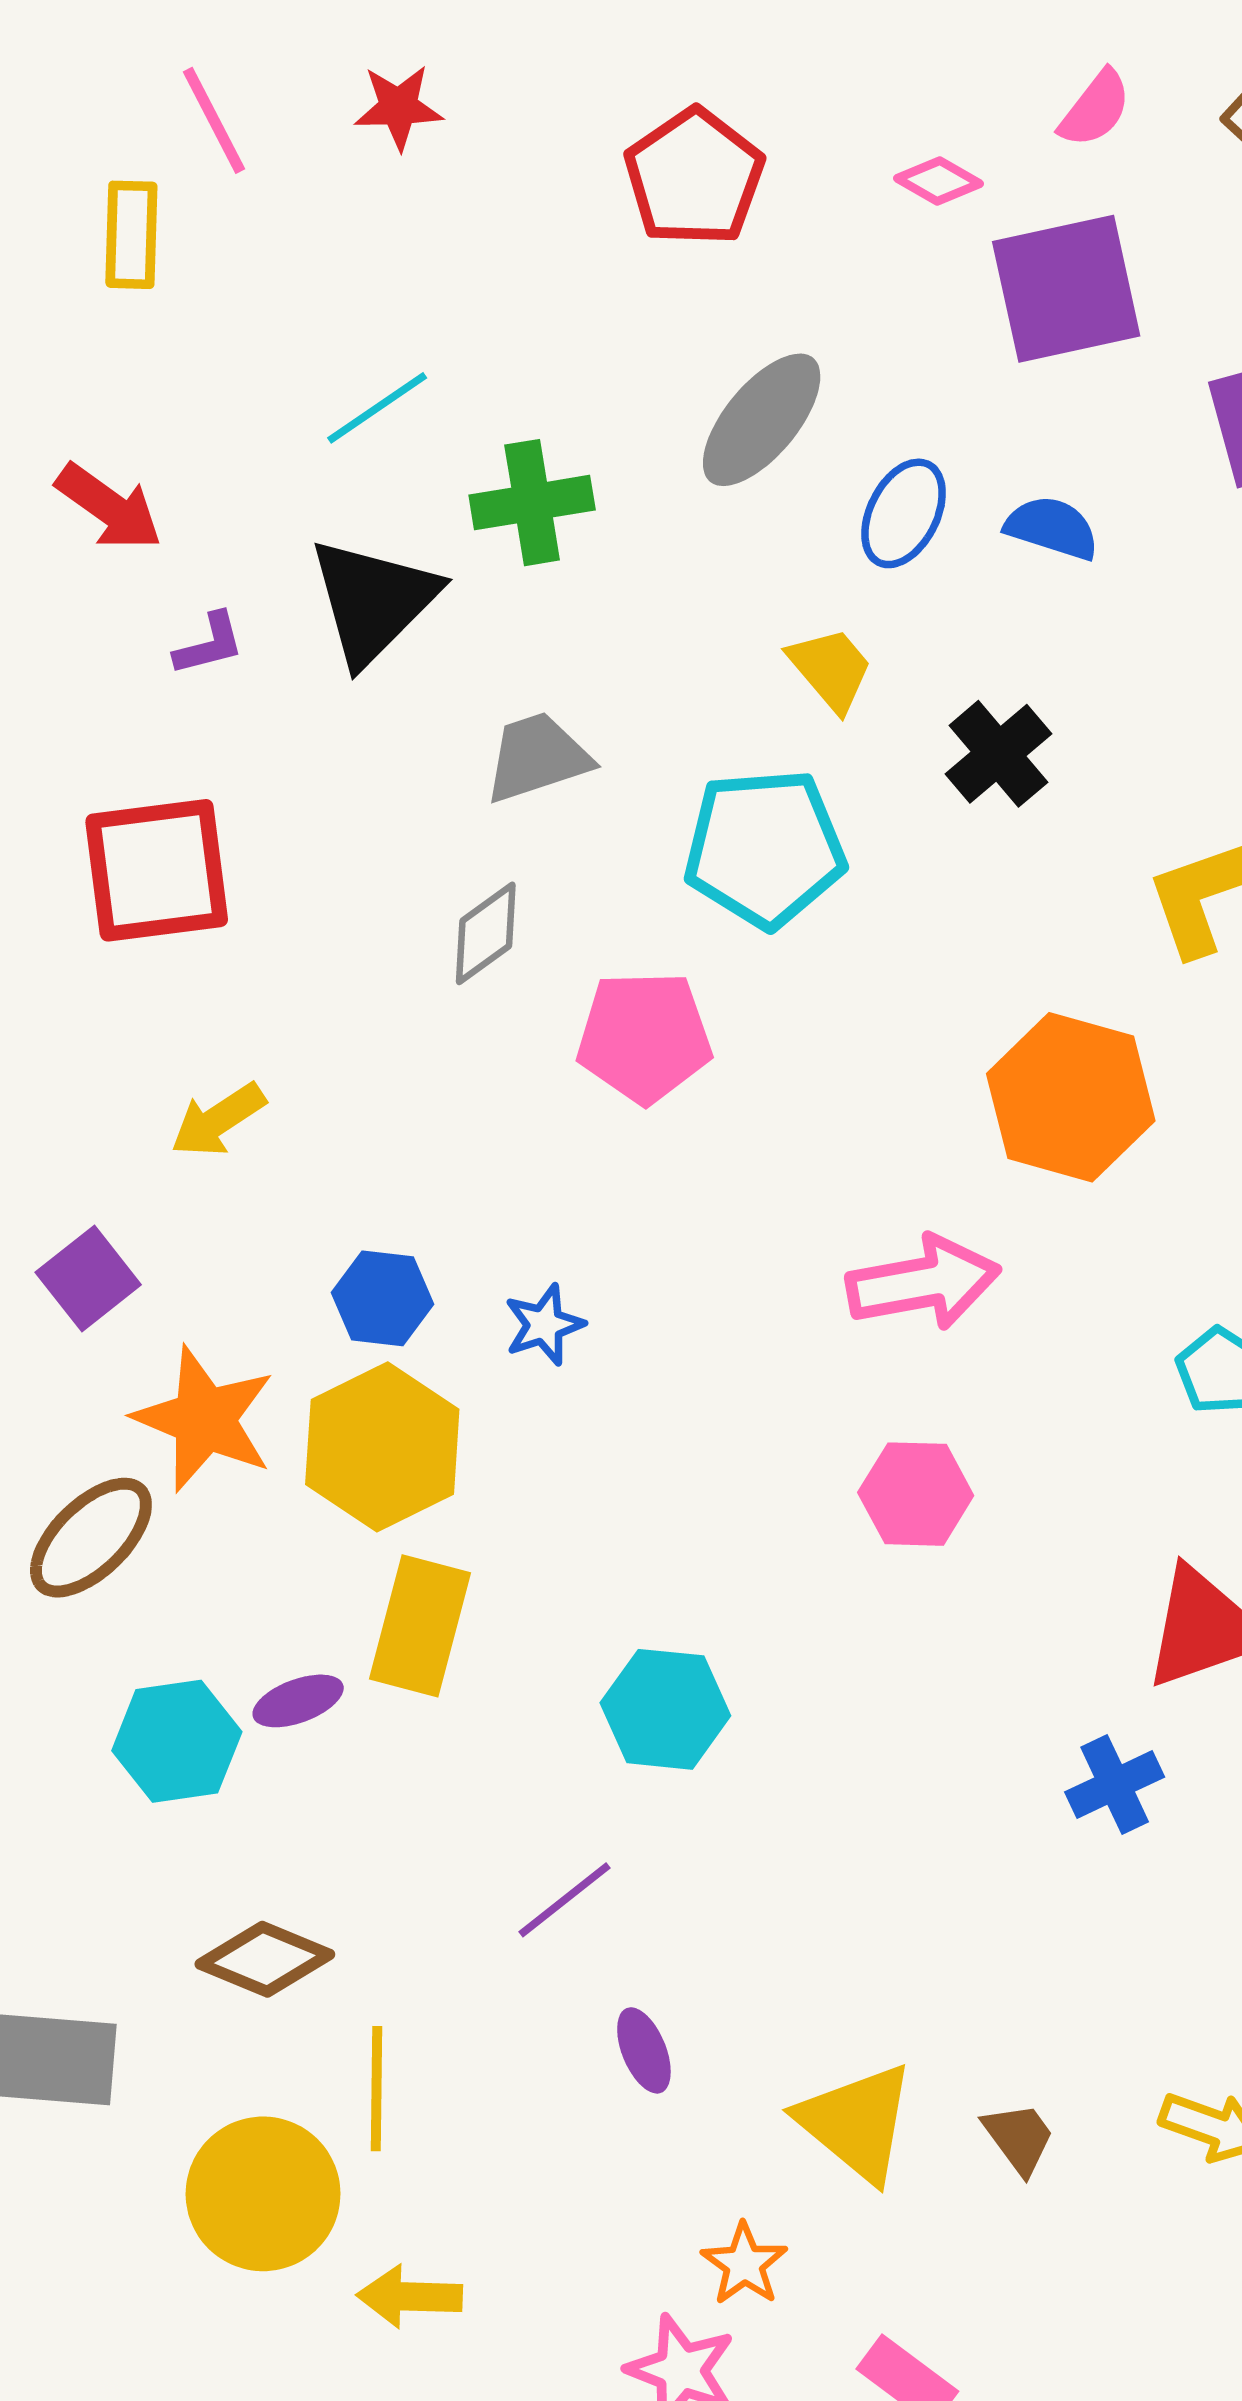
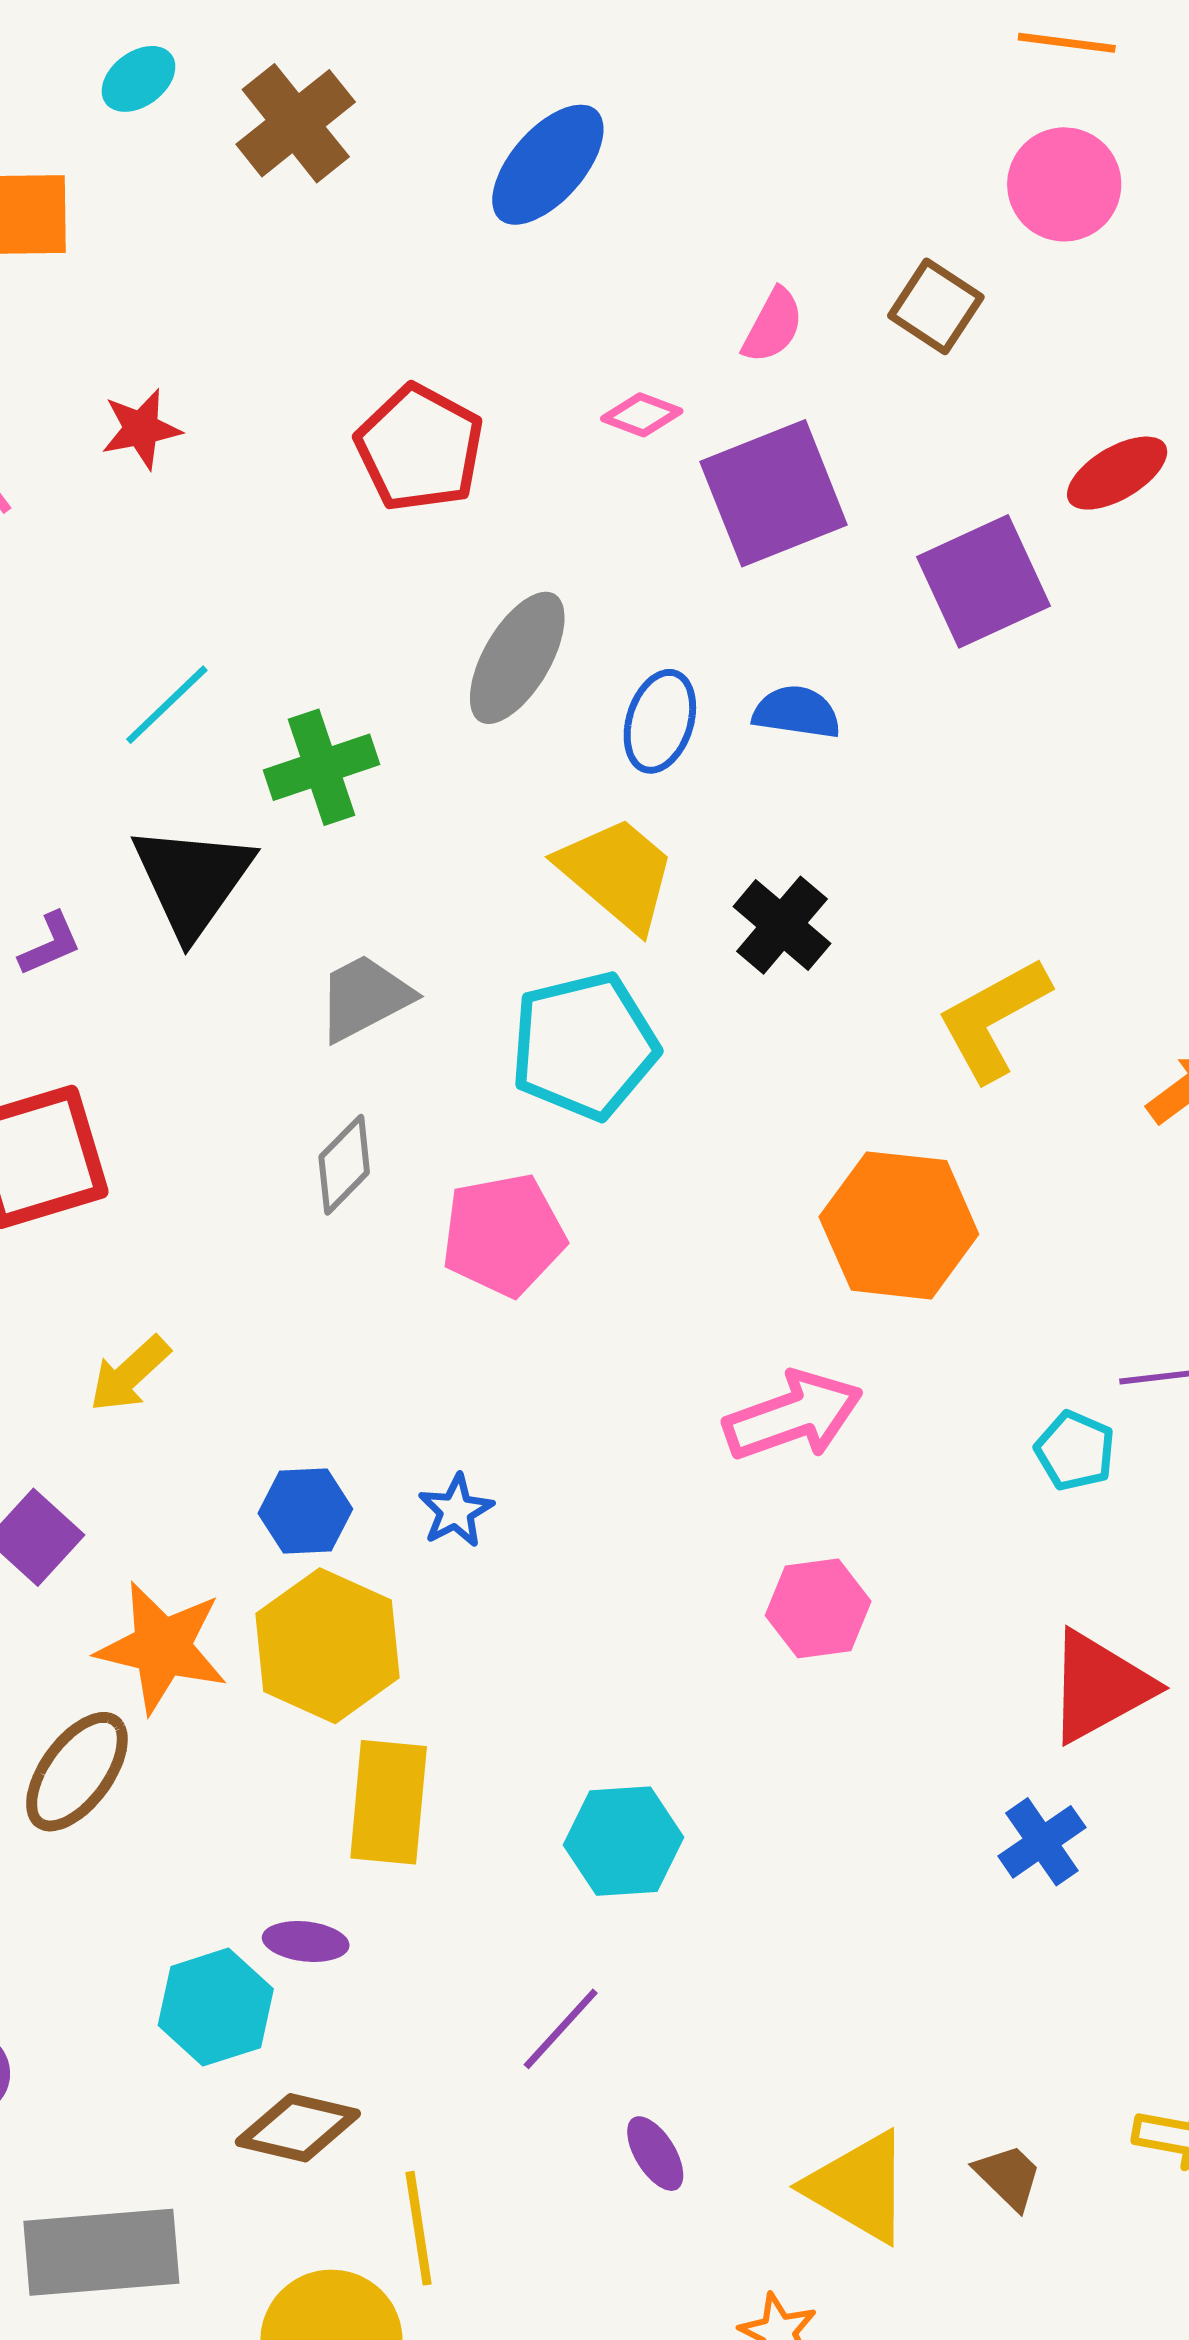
yellow trapezoid: (831, 669) -> (617, 873), size x1.5
purple ellipse: (298, 1701) -> (306, 1941), moved, turned 36
cyan hexagon: (177, 1741) -> (216, 2007), moved

